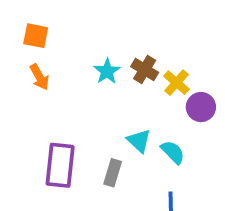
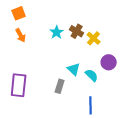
orange square: (36, 36) -> (19, 13), turned -32
purple circle: (201, 107) -> (109, 62), moved
purple rectangle: (60, 165) -> (19, 85), moved

